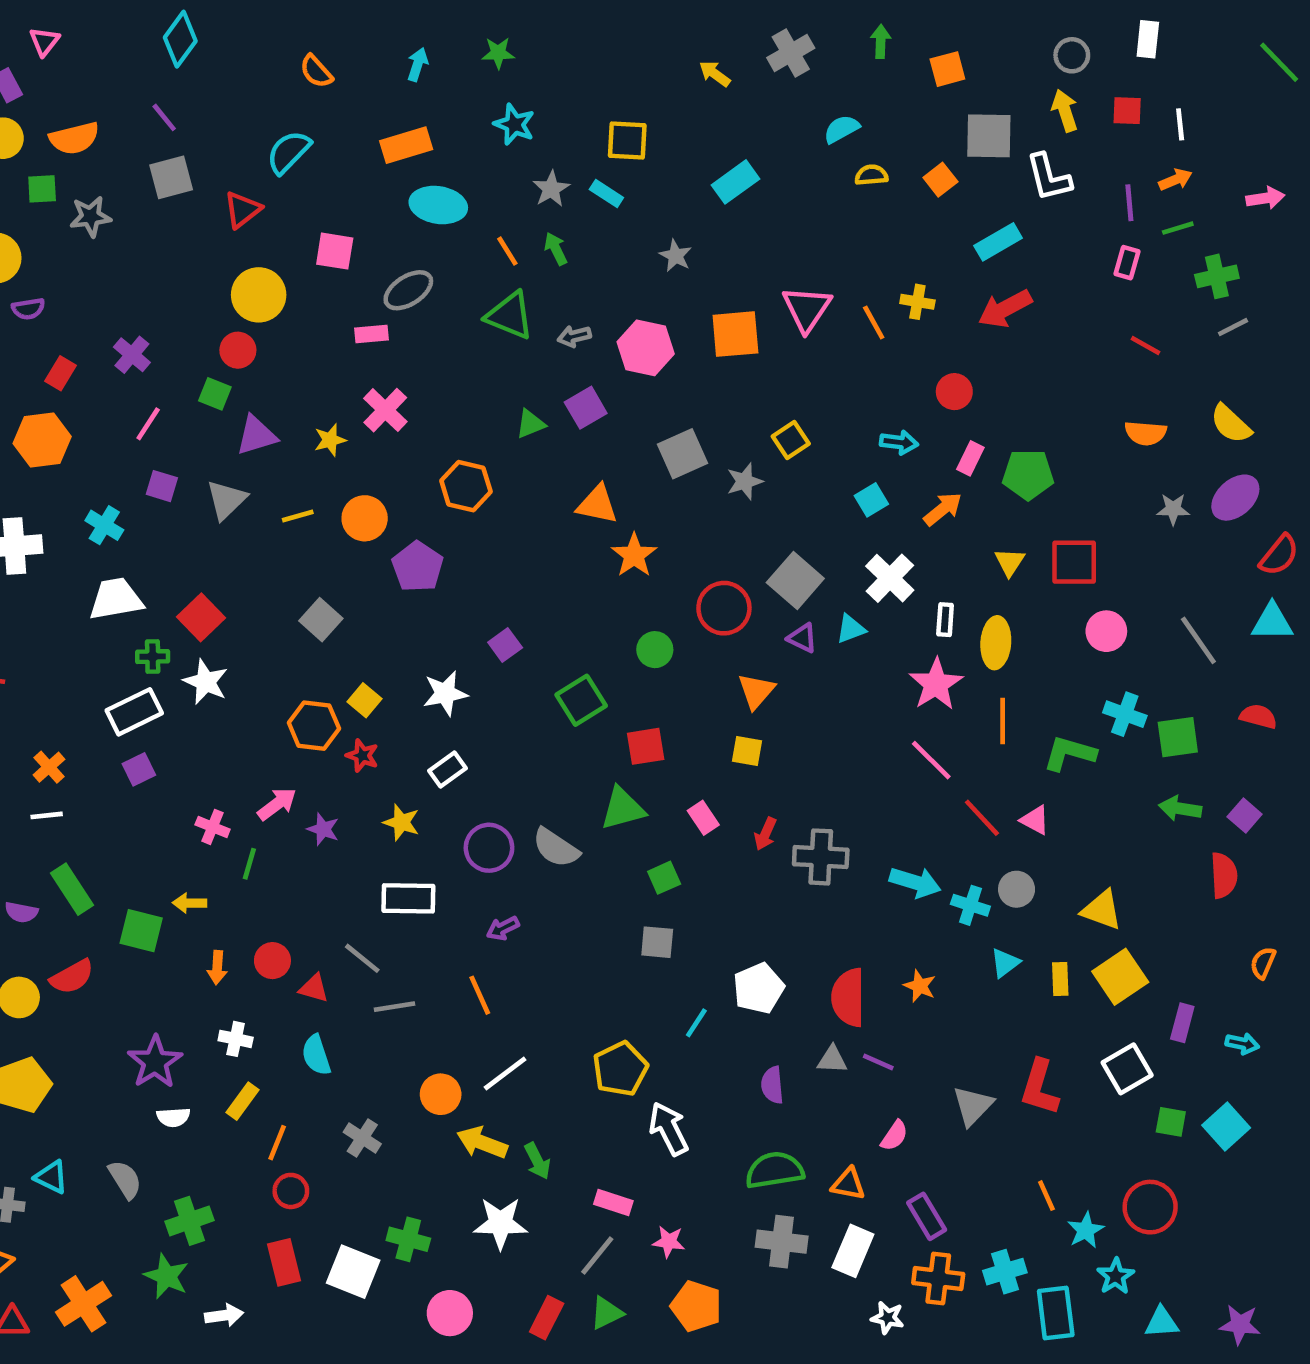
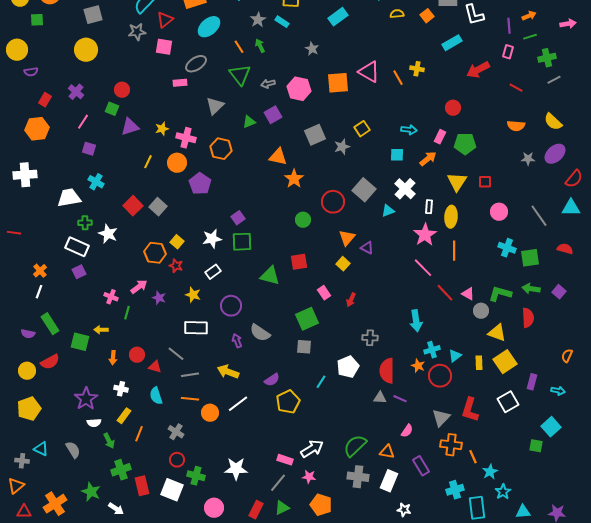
cyan ellipse: (438, 205) -> (209, 27), turned -50
red triangle: (242, 210) -> (165, 20), moved
gray star: (90, 217) -> (137, 32), moved
yellow circle: (259, 295) -> (86, 50), moved
pink triangle: (807, 309) -> (369, 72), turned -35
red arrow: (1005, 309) -> (478, 70), moved
green triangle: (510, 316) -> (240, 75), turned 30
red circle: (954, 392) -> (453, 108), moved
pink cross: (385, 410) -> (186, 138), moved, turned -30
gray triangle: (226, 500) -> (215, 106), moved
cyan square: (871, 500) -> (397, 155), turned 32
yellow line: (298, 516) -> (148, 162), turned -48
cyan cross: (104, 525) -> (96, 182), moved
yellow triangle: (1010, 562) -> (457, 182), size x1.5
red square: (1074, 562) -> (485, 182), size x0.6
red square: (201, 617) -> (133, 206), moved
purple triangle: (802, 638) -> (367, 248), moved
green square: (581, 700) -> (242, 242), moved, turned 30
white rectangle: (134, 712) -> (77, 247), turned 50
yellow square: (747, 751) -> (343, 264), turned 32
green L-shape: (1069, 753) -> (500, 294), moved
green triangle: (623, 809) -> (270, 276), moved, turned 30
white line: (47, 815) -> (39, 292), turned -64
gray semicircle: (556, 848) -> (260, 333), moved
gray cross: (821, 857) -> (370, 338), moved, size x0.7
red semicircle: (1224, 875) -> (528, 318), moved
green square: (664, 878) -> (307, 319), size x1.6
cyan arrow: (915, 882) -> (416, 321), turned 65
gray circle: (1017, 889) -> (481, 311), moved
cyan cross: (970, 905) -> (432, 350), moved, turned -35
purple arrow: (503, 928) -> (237, 341), turned 96
orange line: (480, 995) -> (190, 399), moved, turned -60
purple semicircle: (772, 1085) -> (272, 380), moved, turned -119
green square: (1171, 1122) -> (536, 446), moved
white arrow: (669, 1129) -> (312, 449), moved, turned 85
yellow arrow: (482, 1143) -> (228, 372), moved
green arrow: (537, 1161) -> (109, 441), moved
green semicircle: (775, 1170) -> (355, 446), turned -35
red circle: (291, 1191) -> (177, 460), moved
red circle: (1150, 1207) -> (440, 376), moved
green cross: (190, 1221) -> (121, 470), moved
orange cross: (938, 1278) -> (451, 445), moved
white arrow: (224, 1315) -> (116, 509), turned 42

